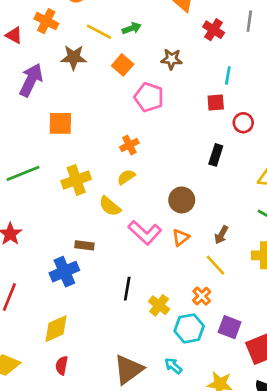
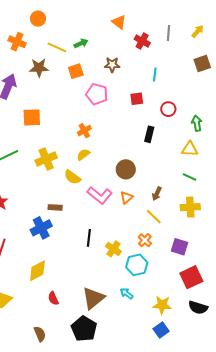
orange square: (123, 65) -> (76, 71), turned 35
red square: (216, 103) -> (137, 99), moved
purple square: (230, 327) -> (180, 247), moved
red semicircle: (62, 365) -> (53, 298), moved, turned -32

